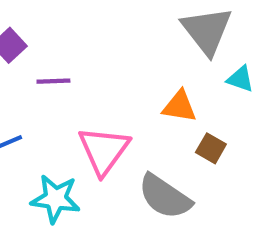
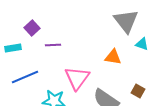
brown square: (211, 148) -> (138, 91), moved

